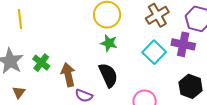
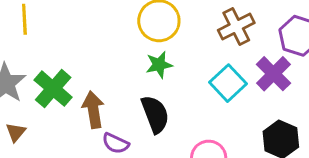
green star: (109, 43) -> (159, 65), turned -30
purple cross: (183, 44) -> (273, 74), turned 30
green cross: (41, 63) -> (53, 89), size x1.4

